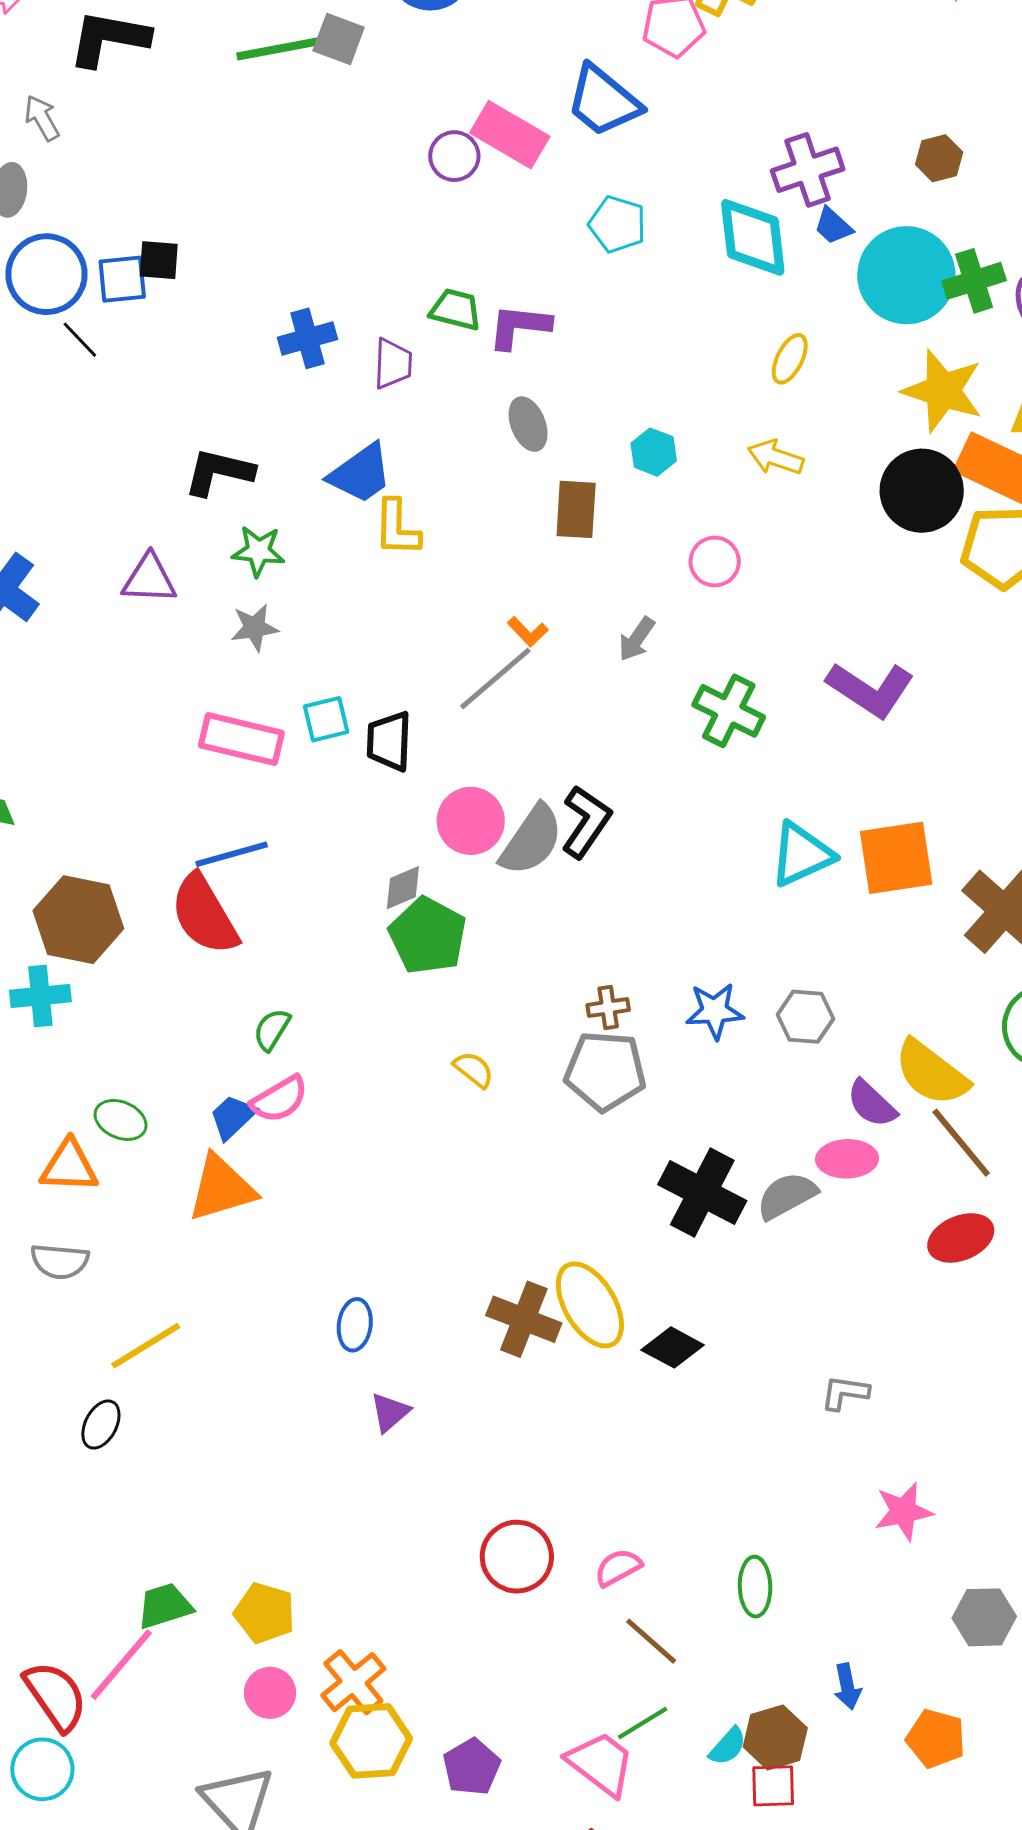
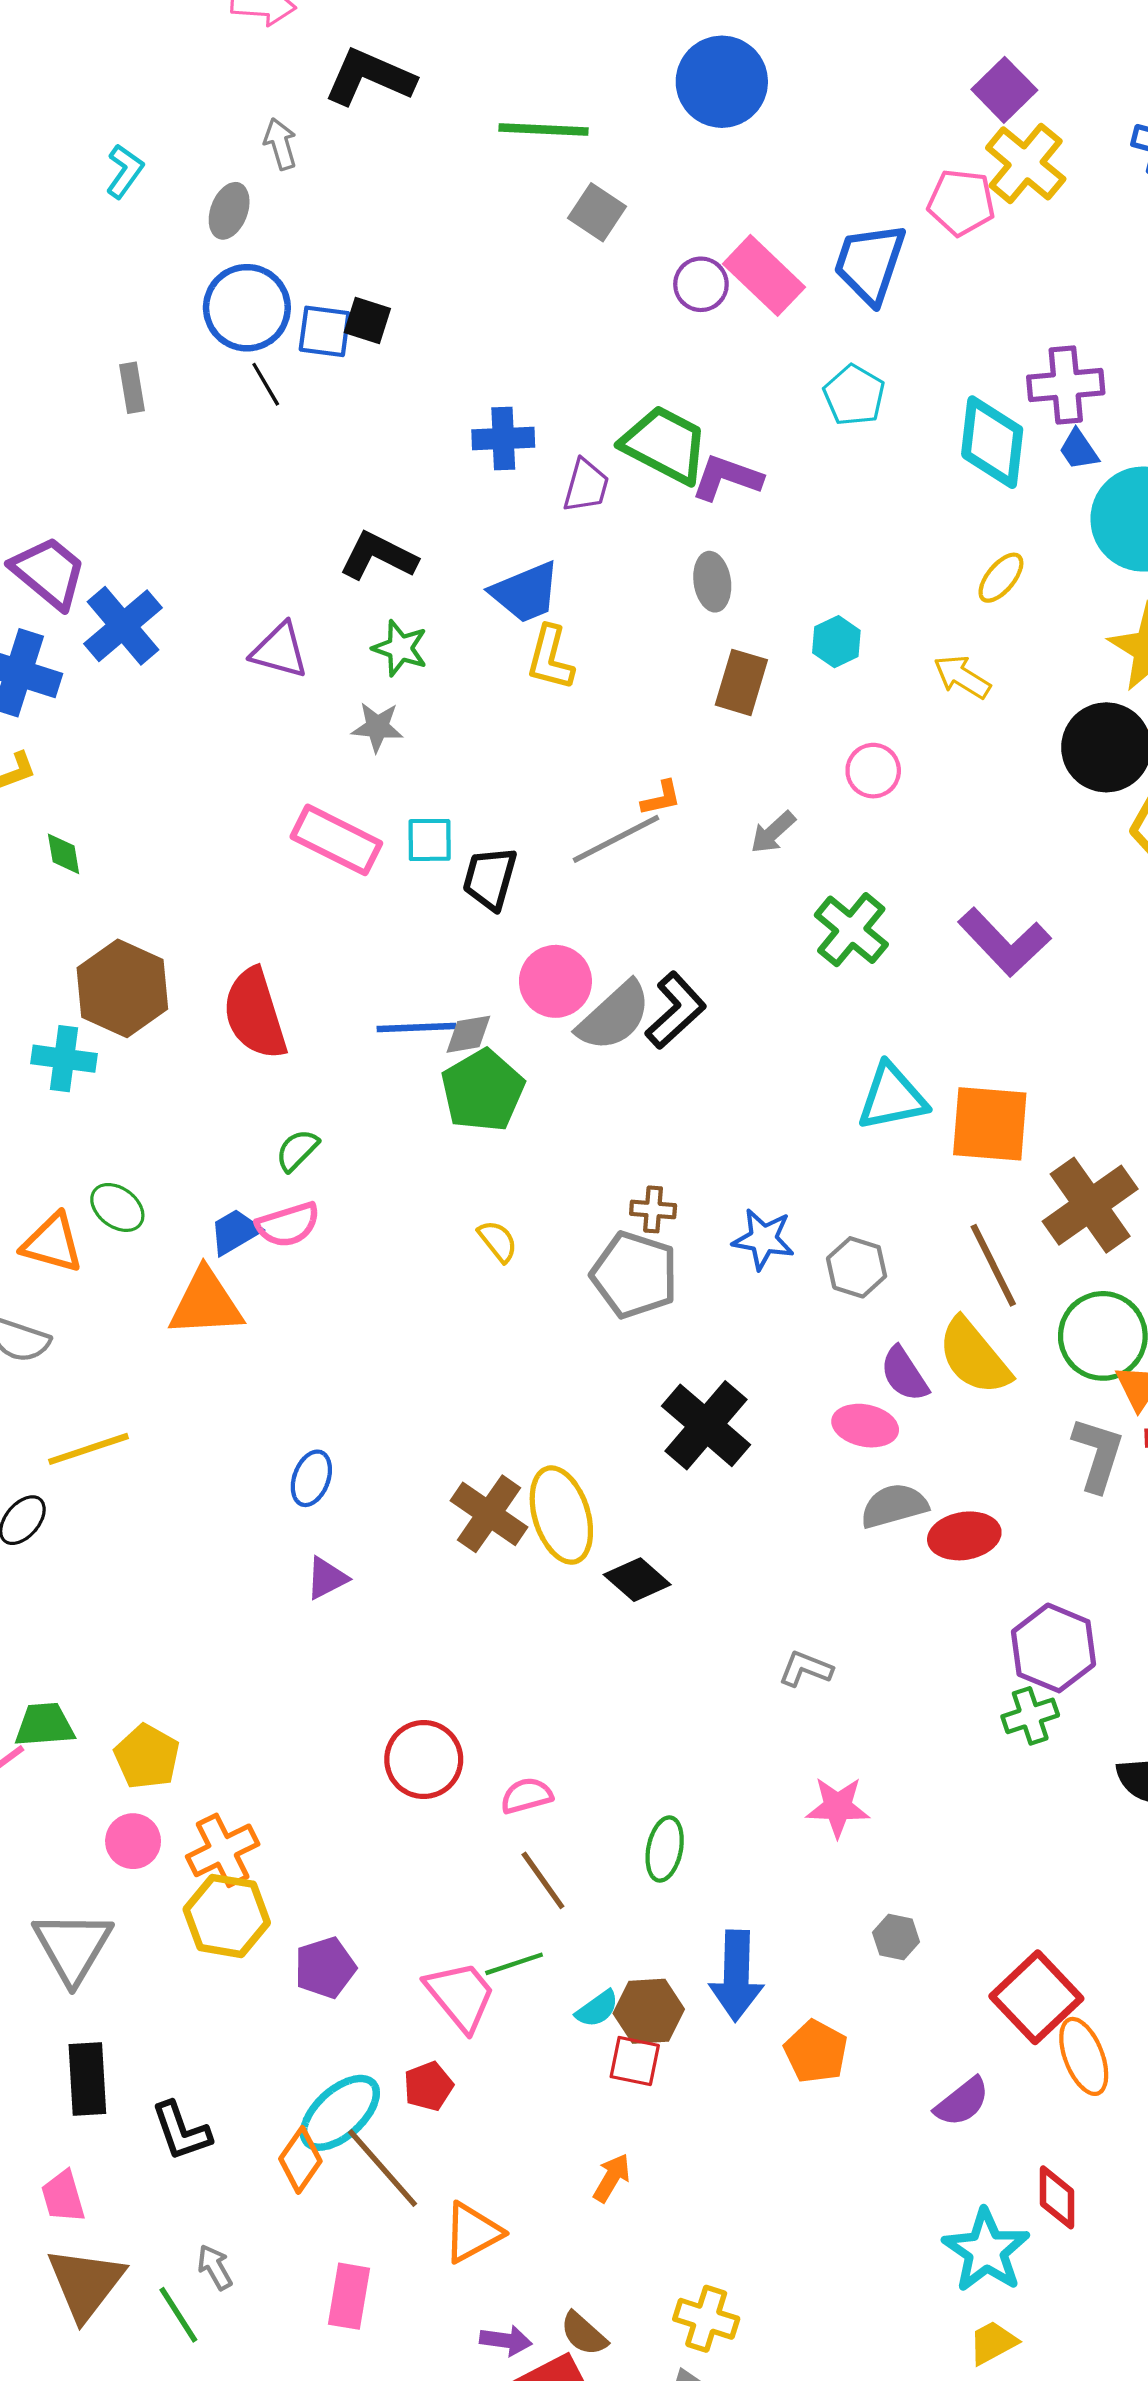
gray square: (339, 39) -> (597, 212), moved
blue trapezoid: (603, 101) -> (870, 263), turned 56
green trapezoid: (456, 309) -> (665, 445), size x1.6
orange L-shape: (528, 632) -> (661, 798), turned -72
blue line: (232, 854) -> (416, 1027), moved
brown line: (961, 1143) -> (993, 1265), moved
gray semicircle: (787, 1196) -> (894, 1506), moved
gray hexagon: (984, 1617) -> (896, 1937), size x0.7
blue arrow: (847, 1686) -> (736, 1976), size x1.8

